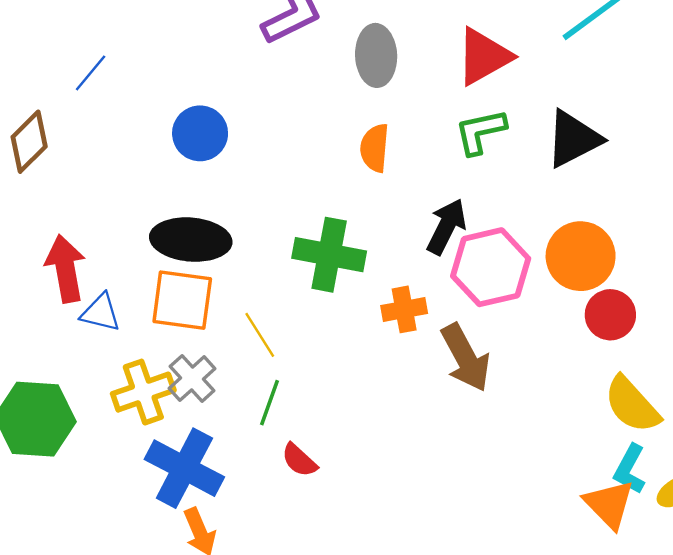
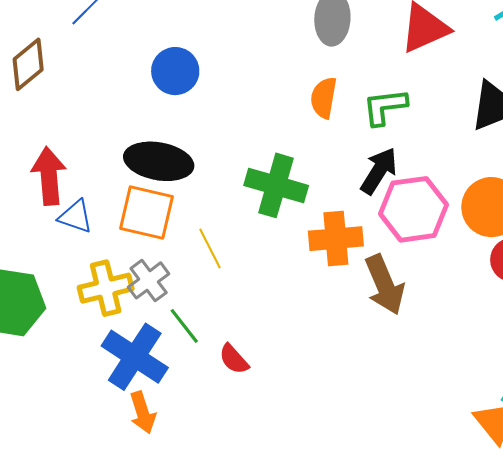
green L-shape: (480, 132) -> (385, 107), moved
orange cross: (404, 309) -> (336, 239), size x1.4
green line: (270, 403) -> (184, 326), moved, turned -63

